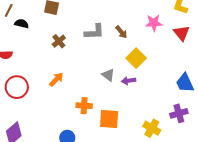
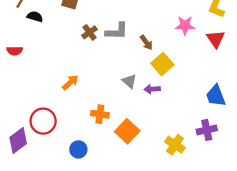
brown arrow: (121, 32) -> (146, 43), moved
brown cross: (59, 41) -> (90, 32), moved
red circle: (17, 87) -> (43, 121), moved
orange square: (109, 119) -> (127, 131), turned 35

